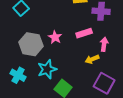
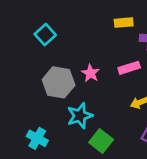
cyan cross: (18, 75) -> (37, 138), moved

